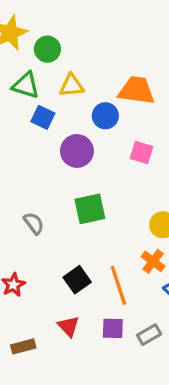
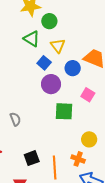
yellow triangle: (72, 85) -> (58, 46), turned 42
blue square: (43, 117) -> (44, 63), moved
green square: (90, 209) -> (64, 111), moved
orange cross: (153, 261) -> (78, 159), turned -32

